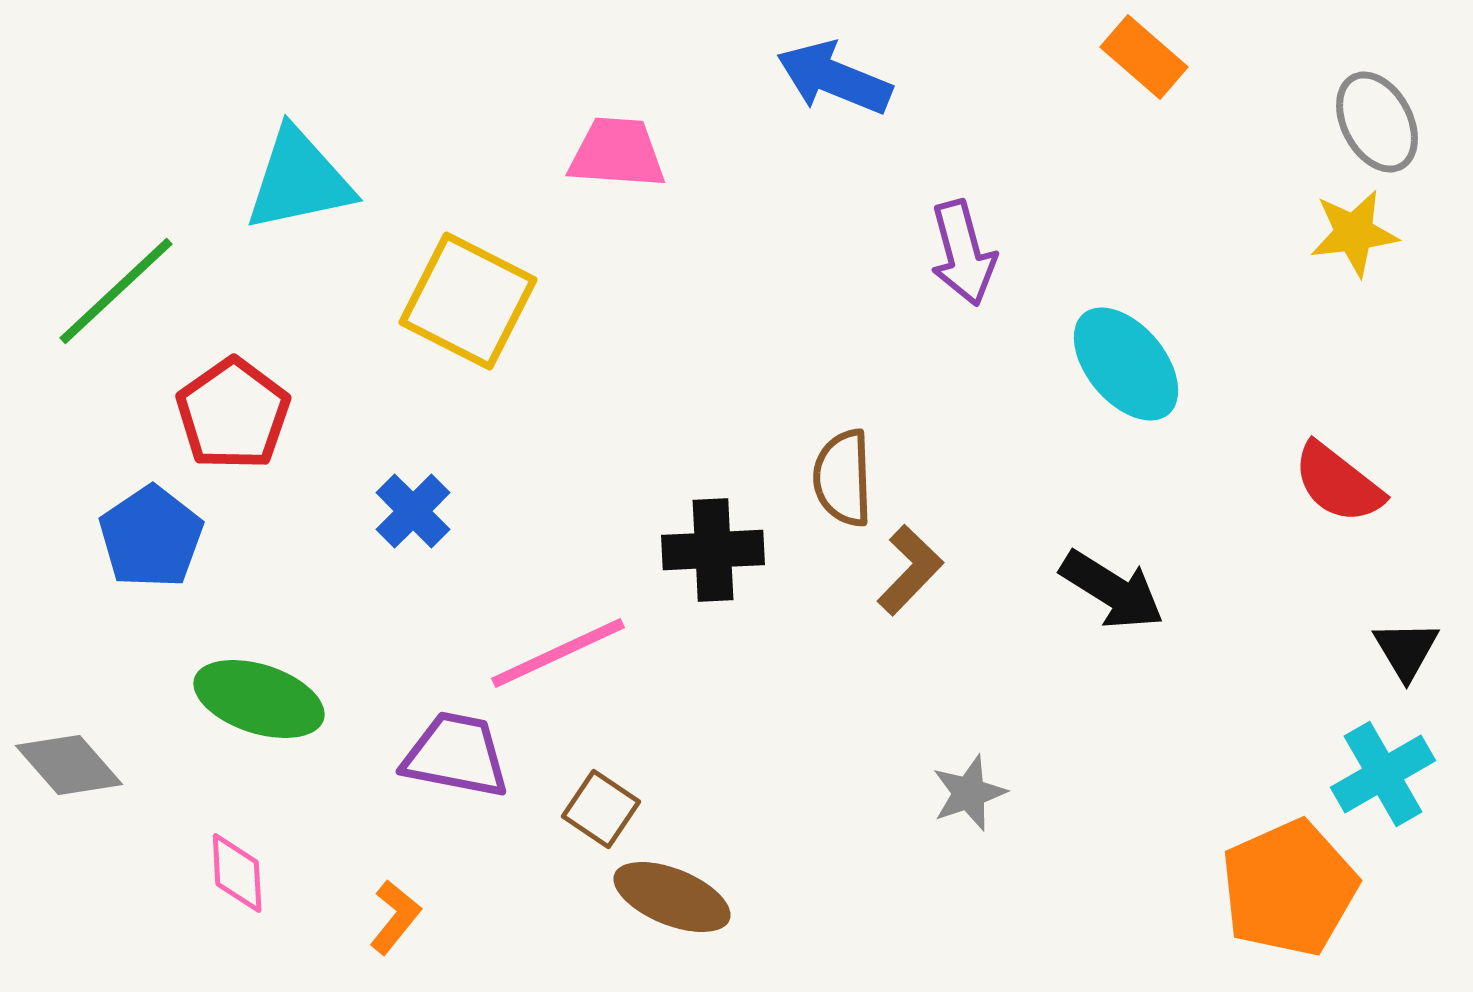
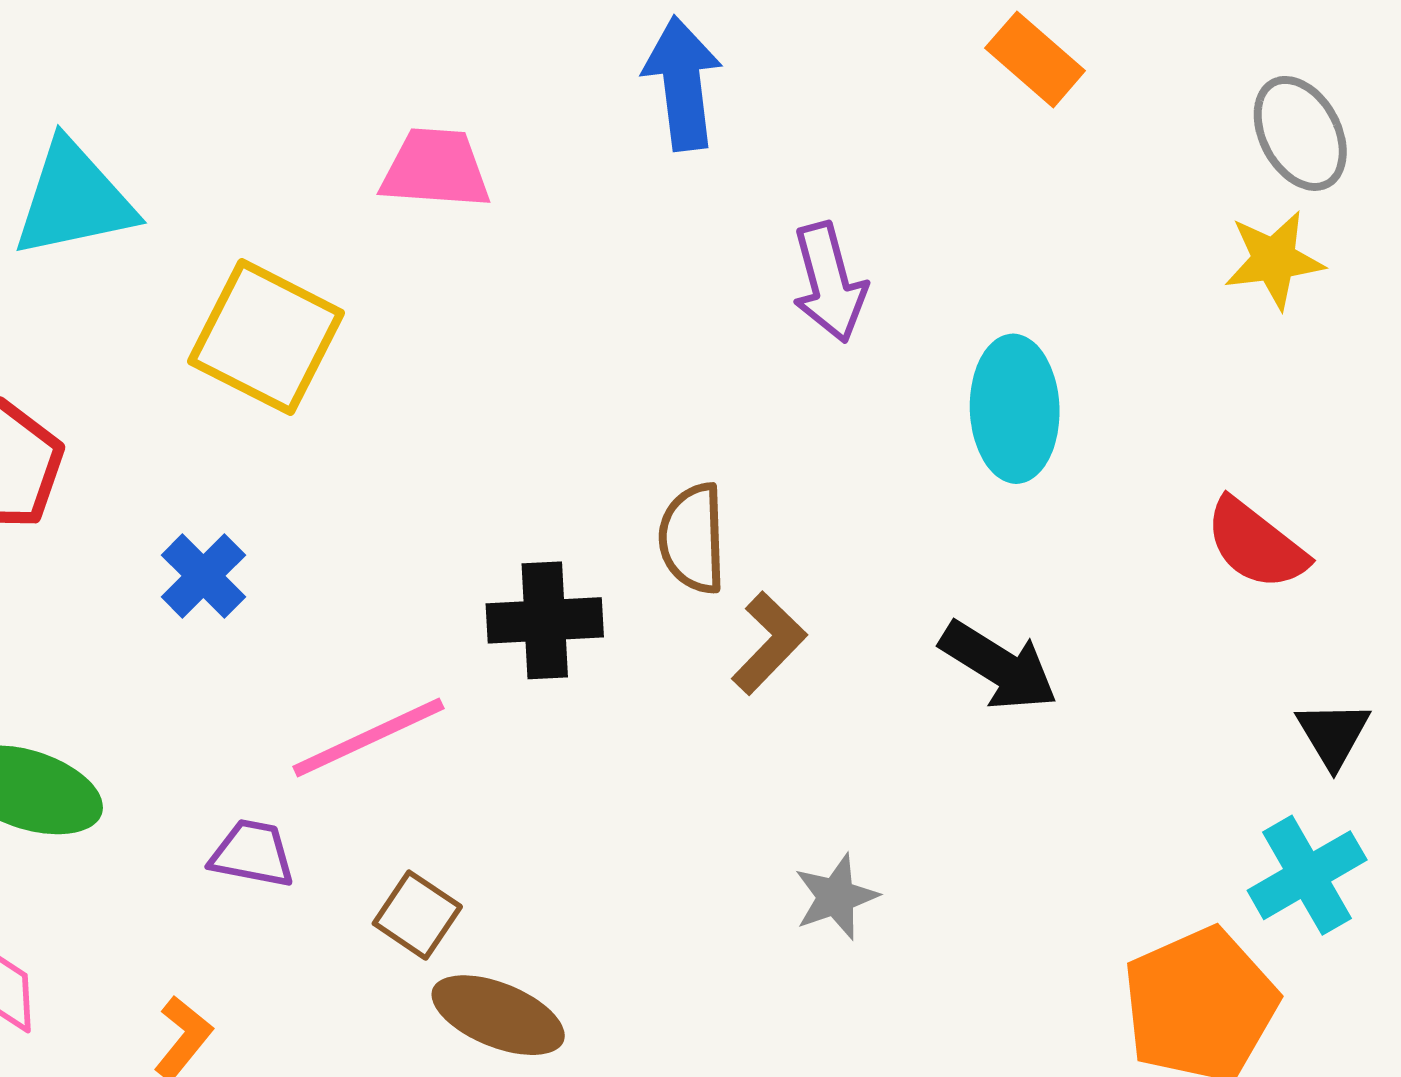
blue arrow: (834, 78) -> (682, 83), turned 61
cyan ellipse: (1126, 364) -> (1015, 409), turned 38
purple trapezoid: (456, 755) -> (252, 854), size x0.7

